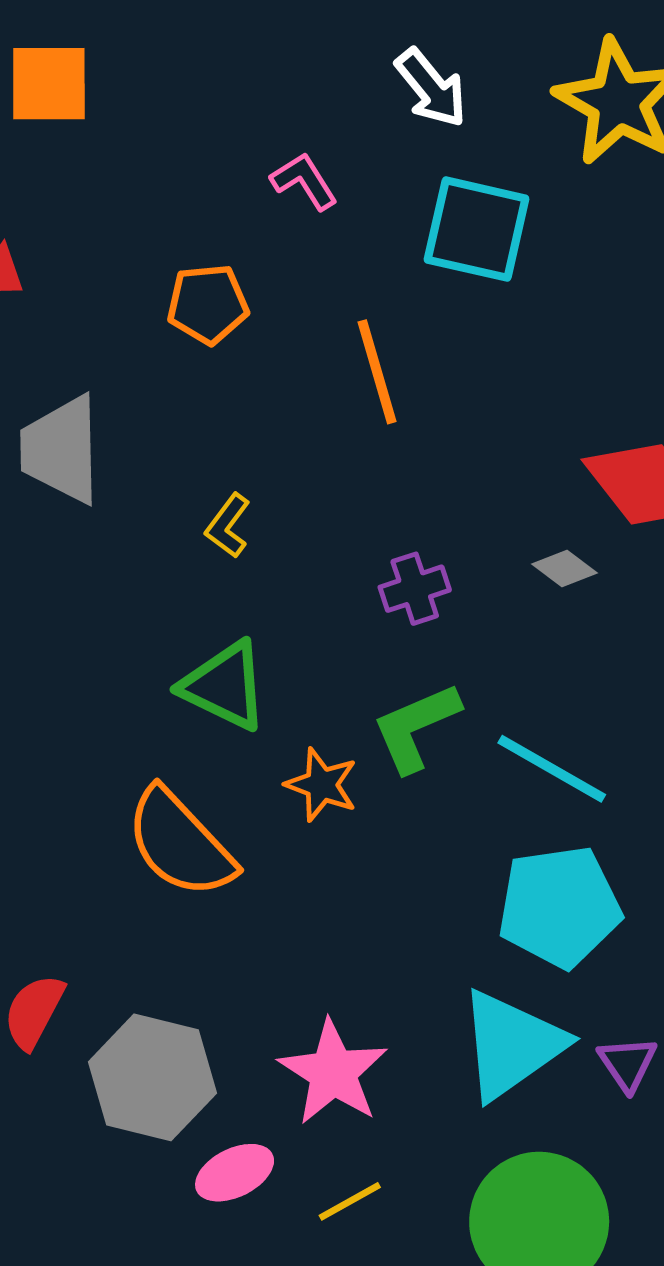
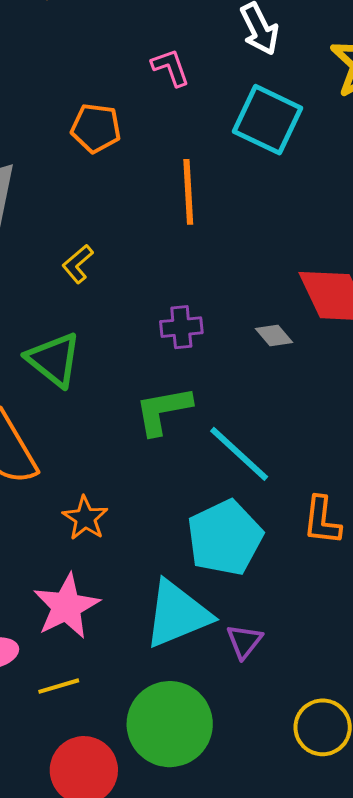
orange star: (322, 785) -> (85, 518), moved
cyan pentagon: (559, 907) -> (225, 538), turned -30

